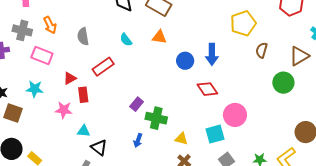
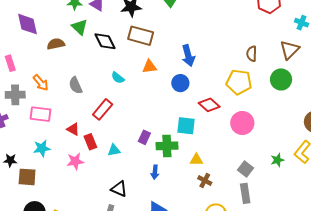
yellow pentagon: (243, 23) -> (239, 82), moved, turned -30
blue arrow: (212, 54) -> (188, 56), moved
red triangle: (70, 78) -> (73, 129), turned -48
cyan triangle: (84, 131) -> (114, 150), moved
cyan square: (215, 134) -> (186, 126), moved, turned 36

